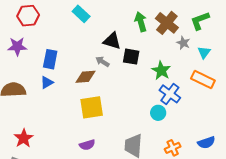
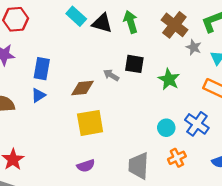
green arrow: (141, 22) -> (131, 22), moved
black triangle: (112, 41) -> (102, 23), moved
gray arrow: (102, 62) -> (111, 75), moved
blue cross: (170, 94) -> (197, 124), moved
orange cross: (173, 148) -> (177, 158), moved

